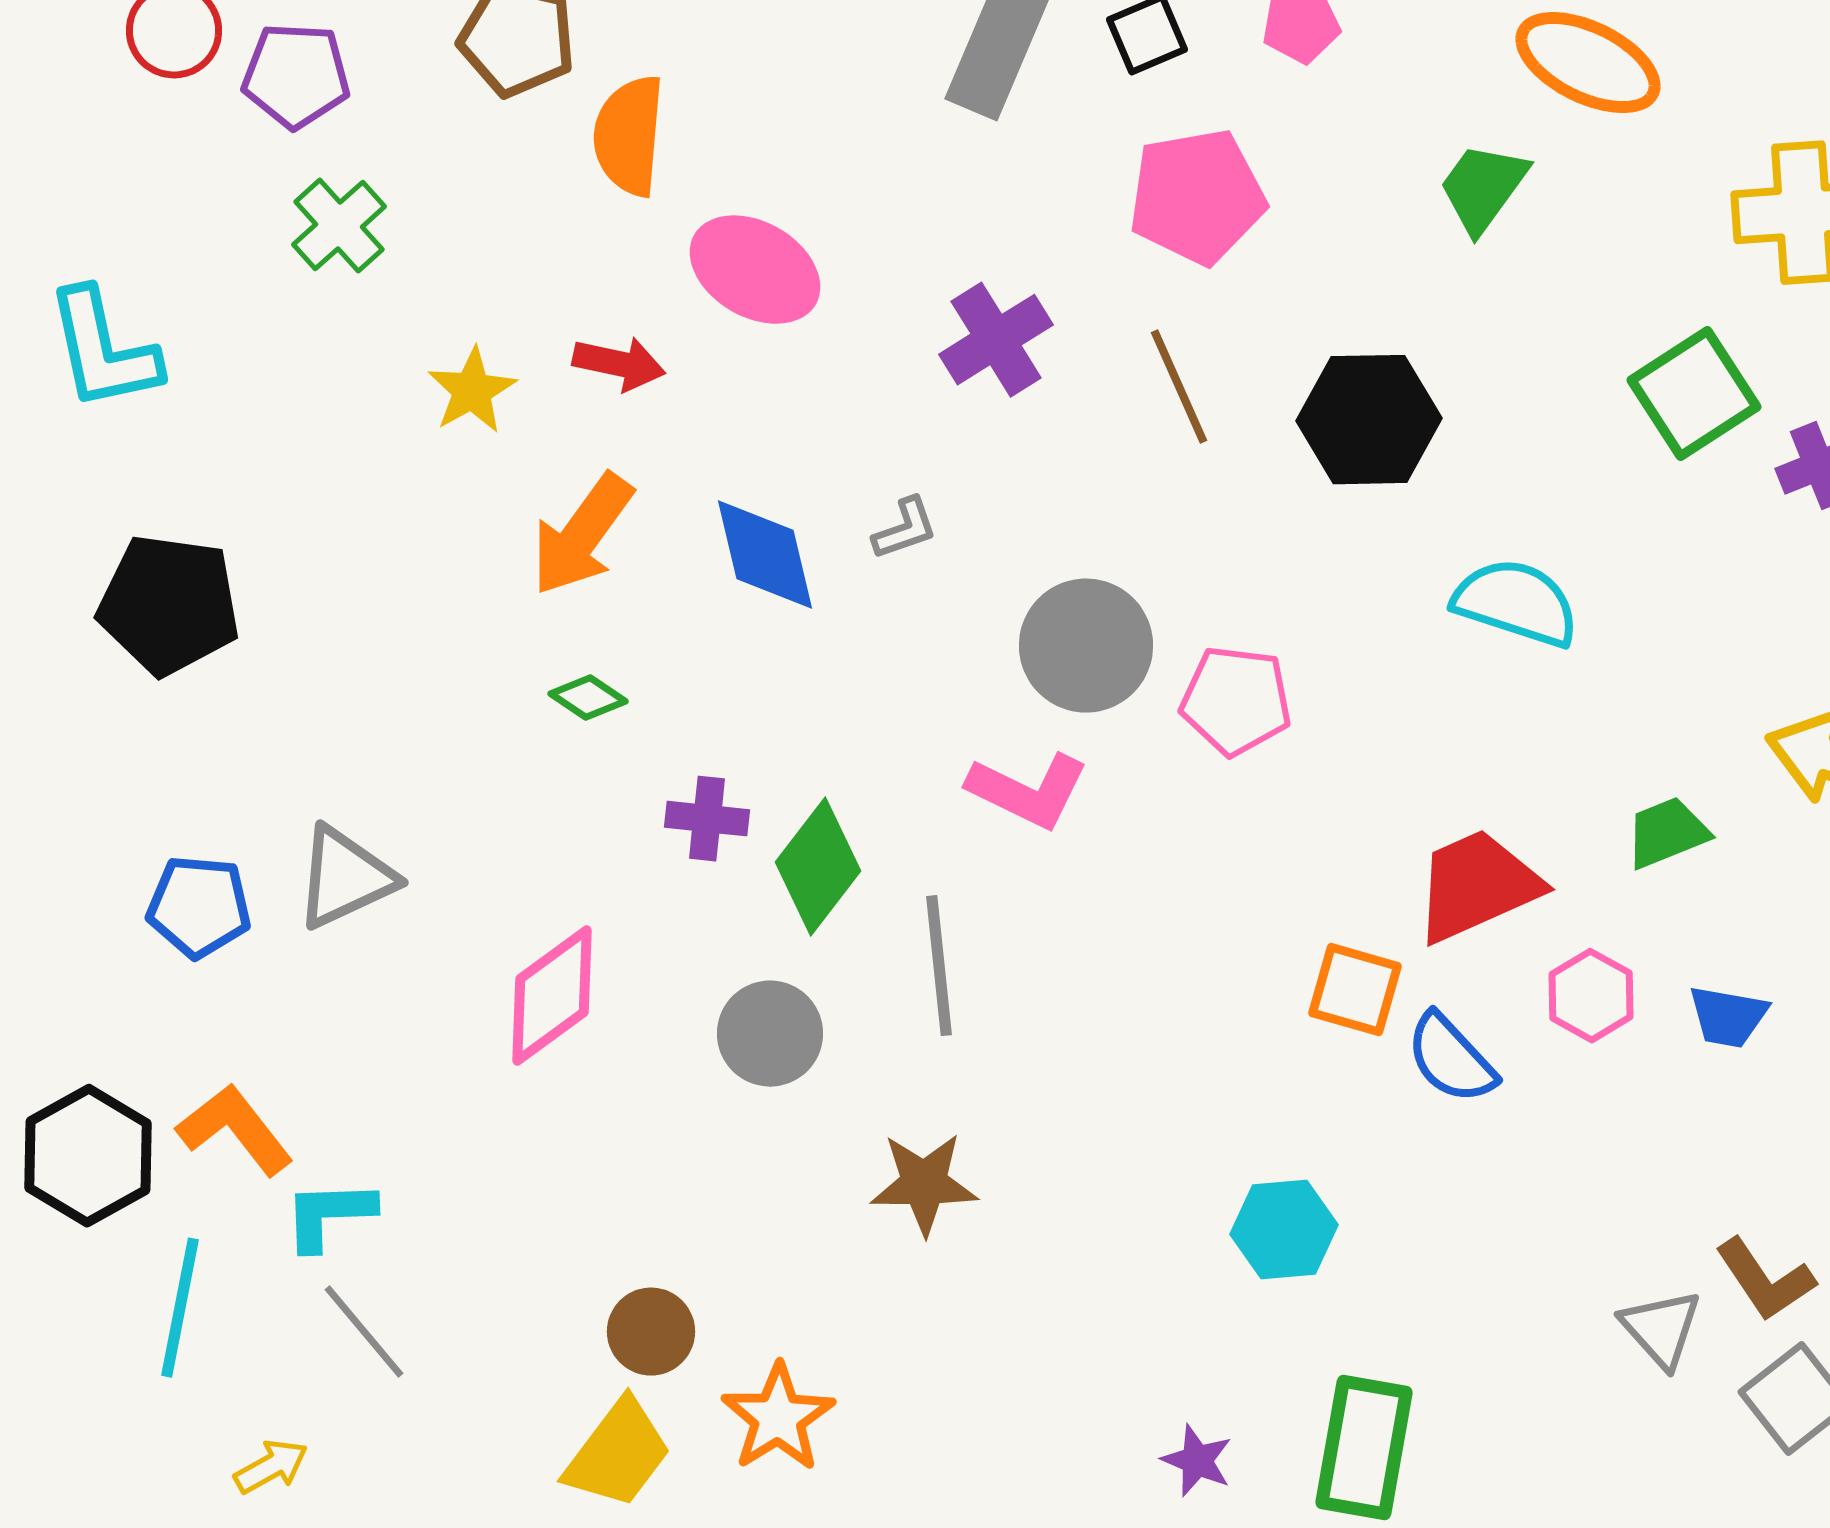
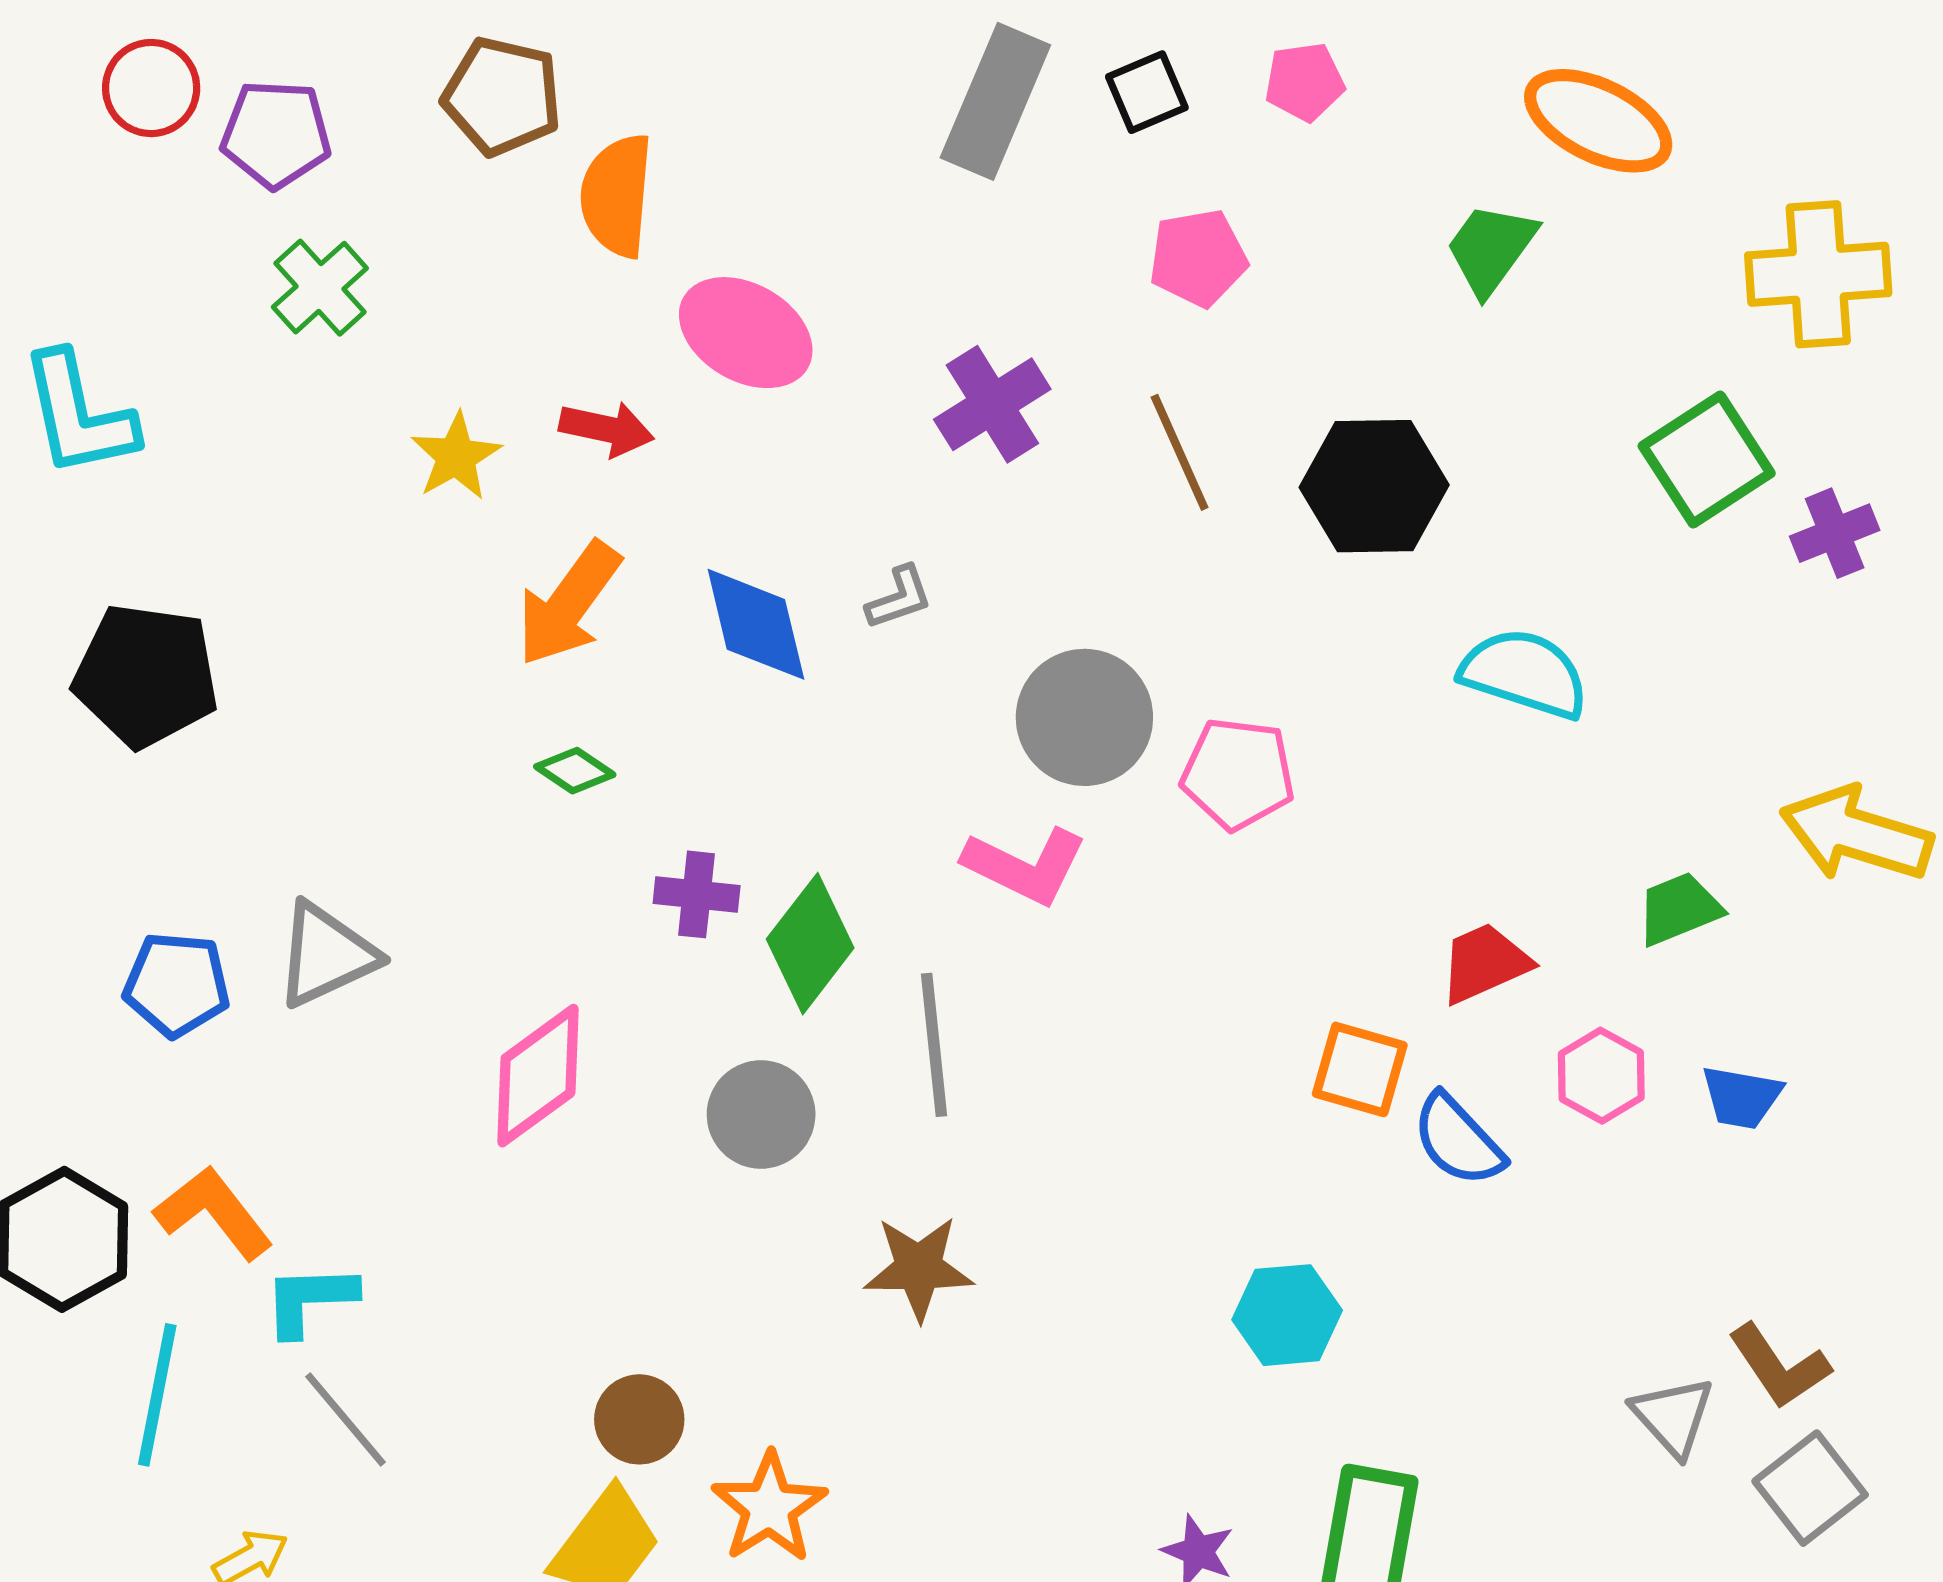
pink pentagon: (1197, 197) -> (1198, 258), size x0.7
red trapezoid: (1477, 886) -> (1485, 963), size x0.7

